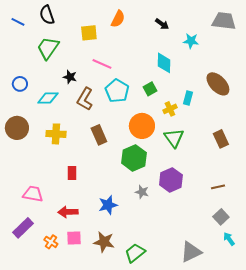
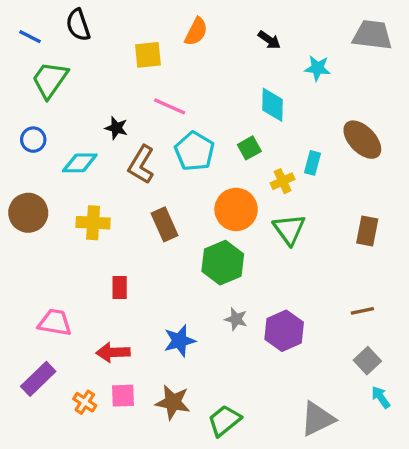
green trapezoid: (48, 48) -> (50, 80), moved
brown rectangle: (221, 139) -> (367, 231), turned 36
purple hexagon: (171, 180) -> (284, 331), moved

